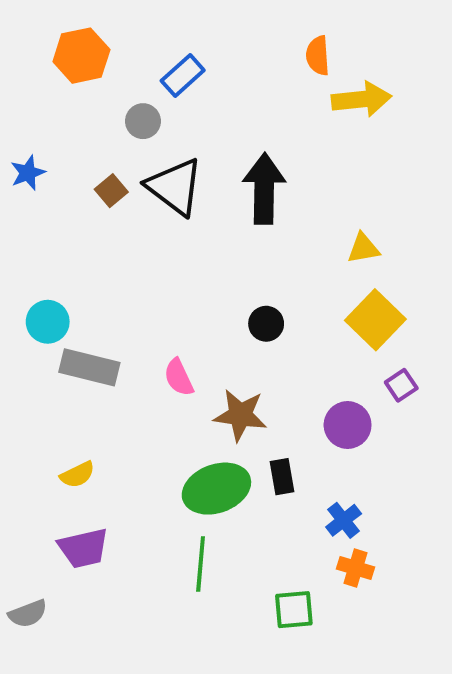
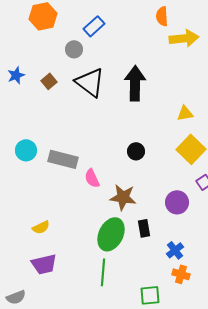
brown square: (111, 191) -> (49, 81), moved
gray rectangle: (89, 367) -> (63, 159), moved
green ellipse: (216, 489) -> (111, 234), turned -44

